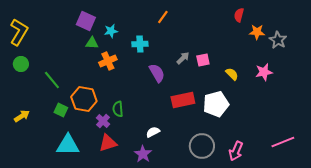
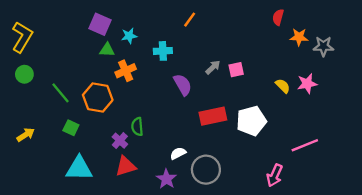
gray star: (278, 40) -> (323, 46), turned -30
yellow semicircle: (232, 74) -> (283, 86), moved
orange hexagon: (84, 99) -> (98, 98), moved
pink line: (283, 142) -> (305, 145), moved
gray circle: (202, 146) -> (206, 170), moved

